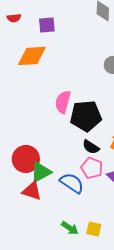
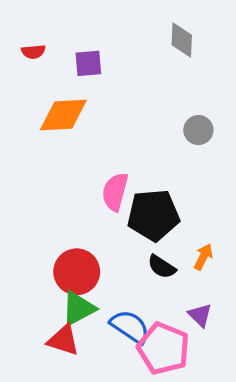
red circle: (26, 159) -> (77, 272), moved
pink pentagon: (92, 168) -> (163, 348), moved, size x1.4

